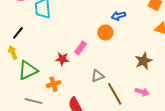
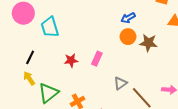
orange circle: (105, 32) -> (128, 37), moved
red star: (62, 59) -> (71, 60), moved
brown star: (144, 61) -> (148, 43), moved, turned -30

